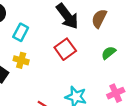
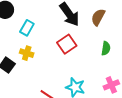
green semicircle: (109, 53) -> (106, 48), turned 136

